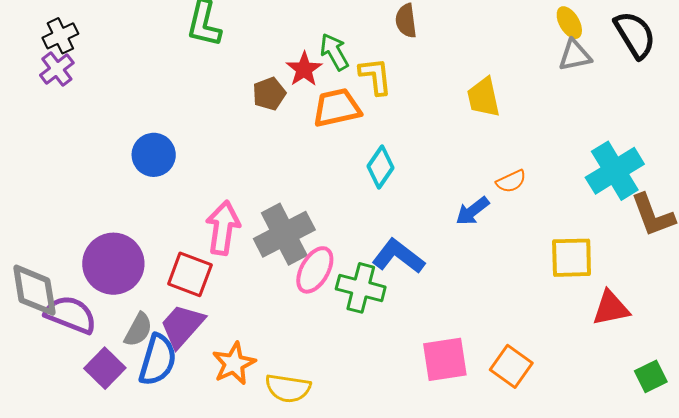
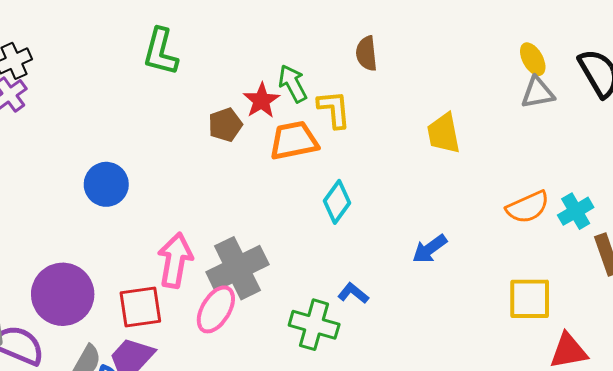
cyan cross: (615, 171) -> (576, 211), size x0.6
orange semicircle: (511, 181) -> (528, 207), moved, size x1.4
blue L-shape: (398, 256) -> (353, 293), size x0.6
pink ellipse: (315, 270) -> (216, 309), moved
red square: (190, 274) -> (140, 307), turned -30

